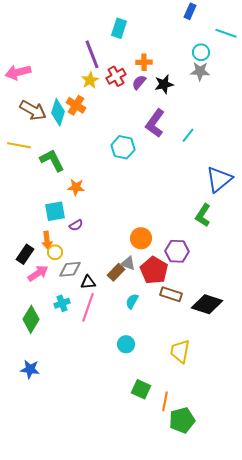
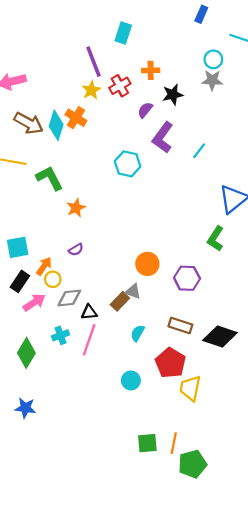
purple semicircle: (139, 82) -> (145, 110), moved
orange star: (76, 187) -> (76, 208), turned -30
cyan square: (55, 211) -> (18, 247), moved
orange arrow: (47, 240) -> (44, 266), turned -138
red pentagon: (154, 270) -> (170, 363), moved
green square: (141, 389) -> (147, 443), moved, turned -30

